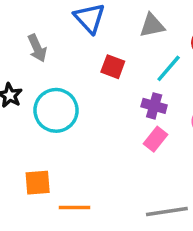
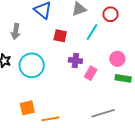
gray arrow: (37, 48) -> (16, 32), turned 42
purple cross: (154, 106) -> (75, 60), moved

